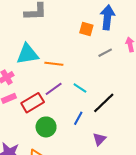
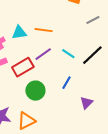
cyan triangle: (28, 54) -> (19, 33), moved, size x0.7
black line: (104, 103) -> (92, 55), moved

